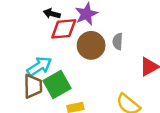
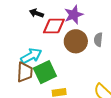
black arrow: (52, 14) -> (36, 13), moved

